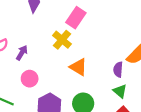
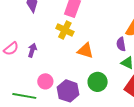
pink circle: (30, 79) -> (45, 81), moved

